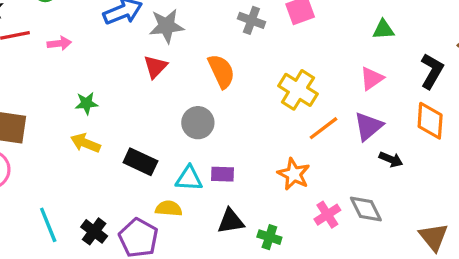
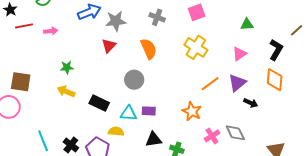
gray cross: (251, 20) -> (157, 17), moved
yellow cross: (298, 90) -> (196, 47), moved

